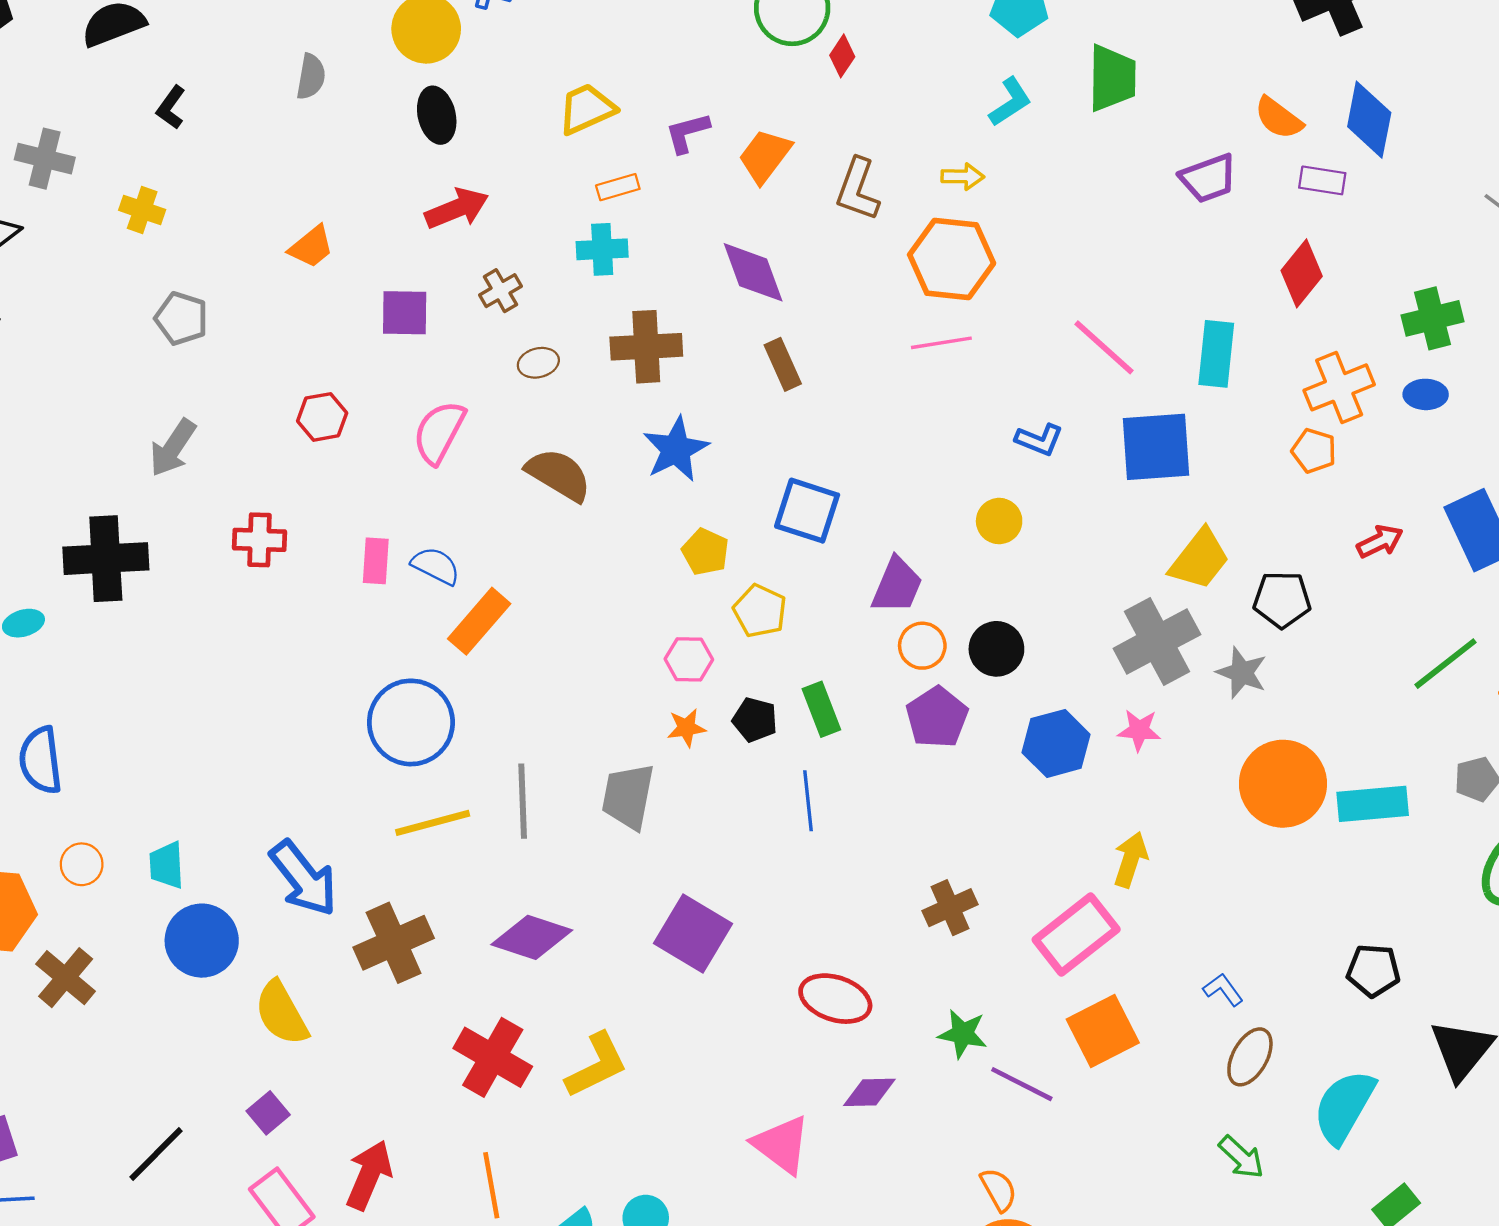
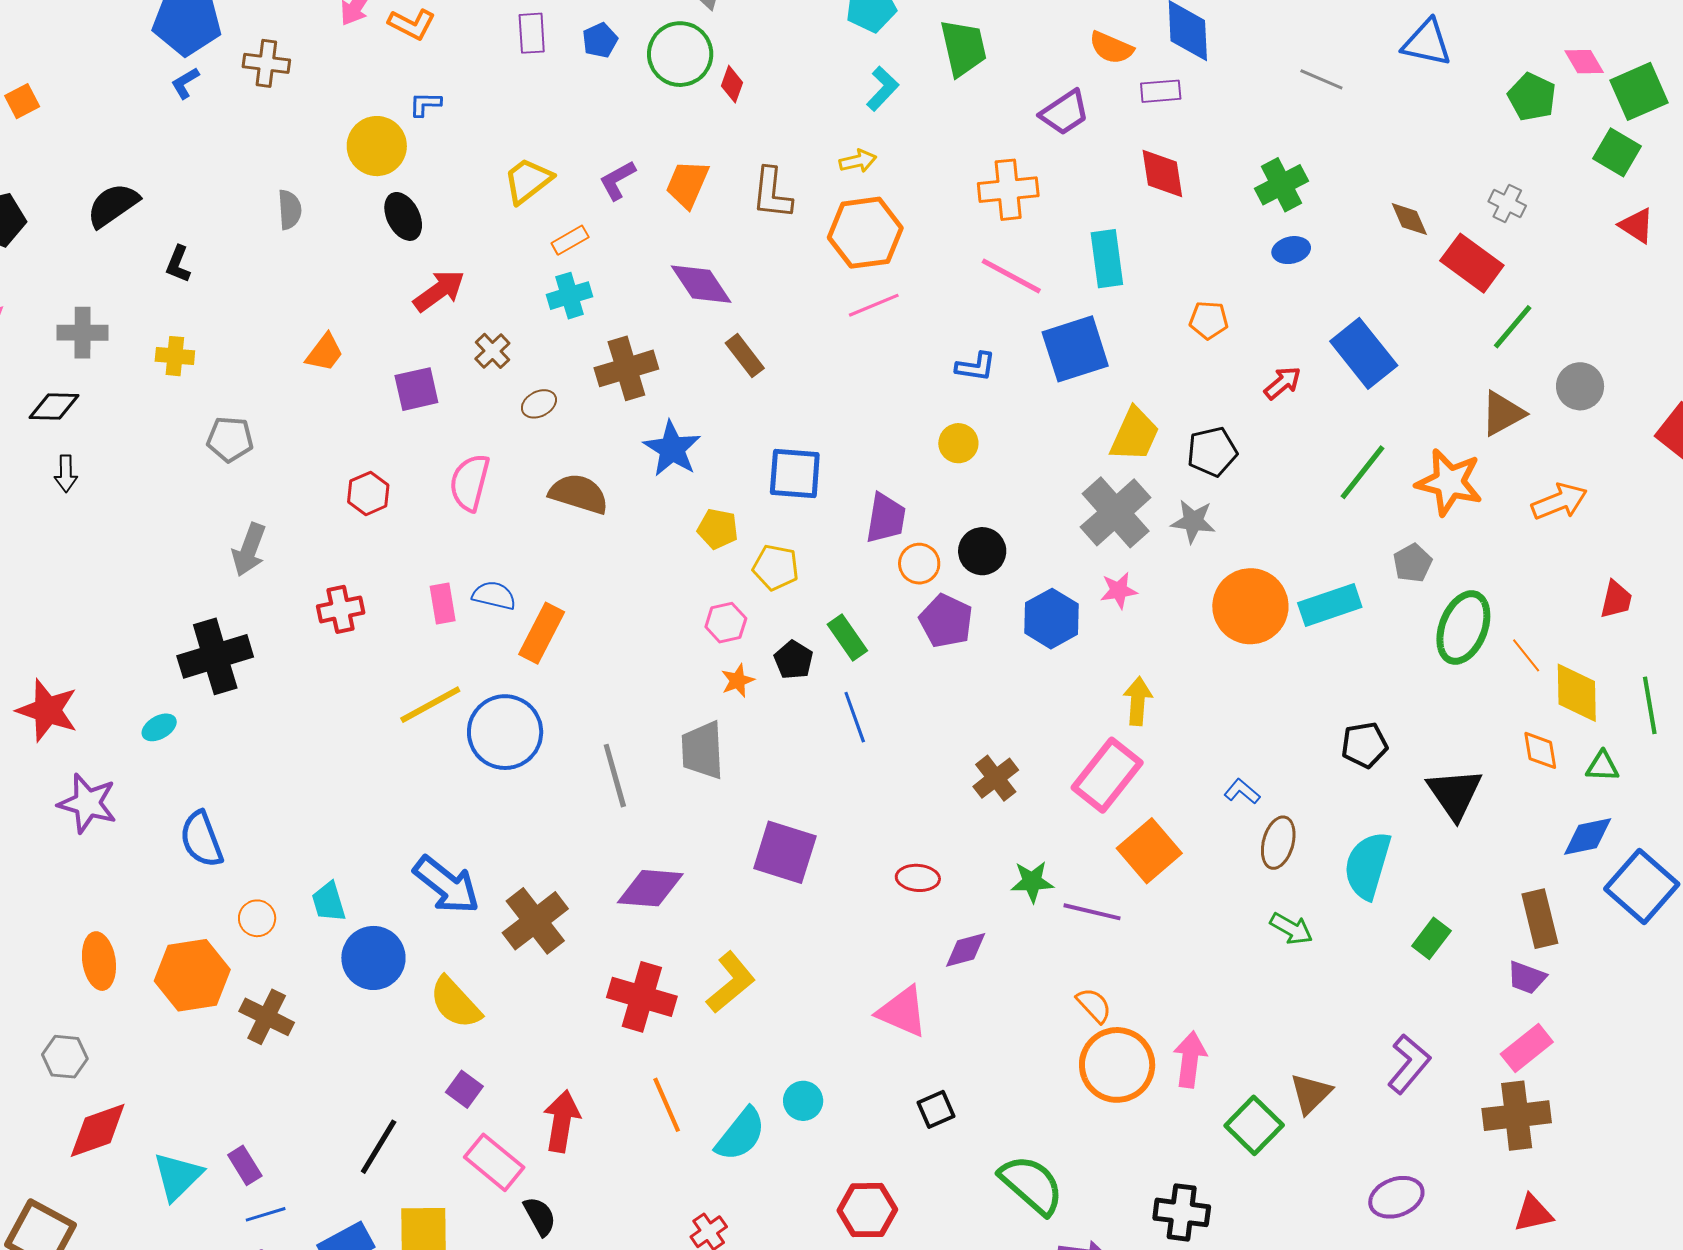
red diamond: (1302, 273) -> (1162, 174), turned -34
orange cross: (1339, 387) -> (1008, 190), moved, turned 30
black pentagon: (755, 720) -> (794, 660), turned 30
yellow line: (433, 823) -> (430, 705), moved
red ellipse: (835, 999) -> (918, 878), size x0.7

